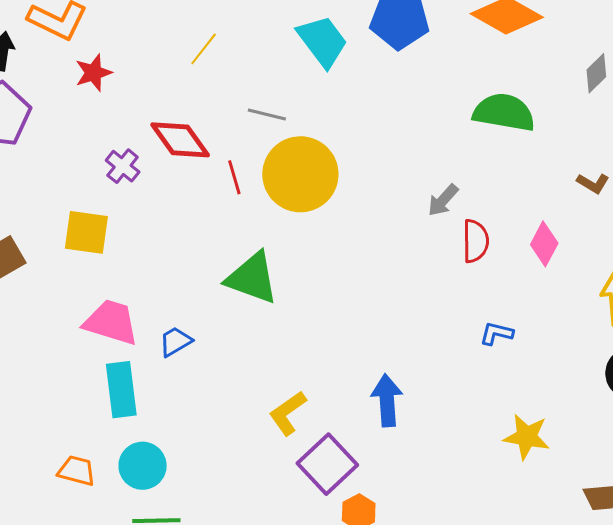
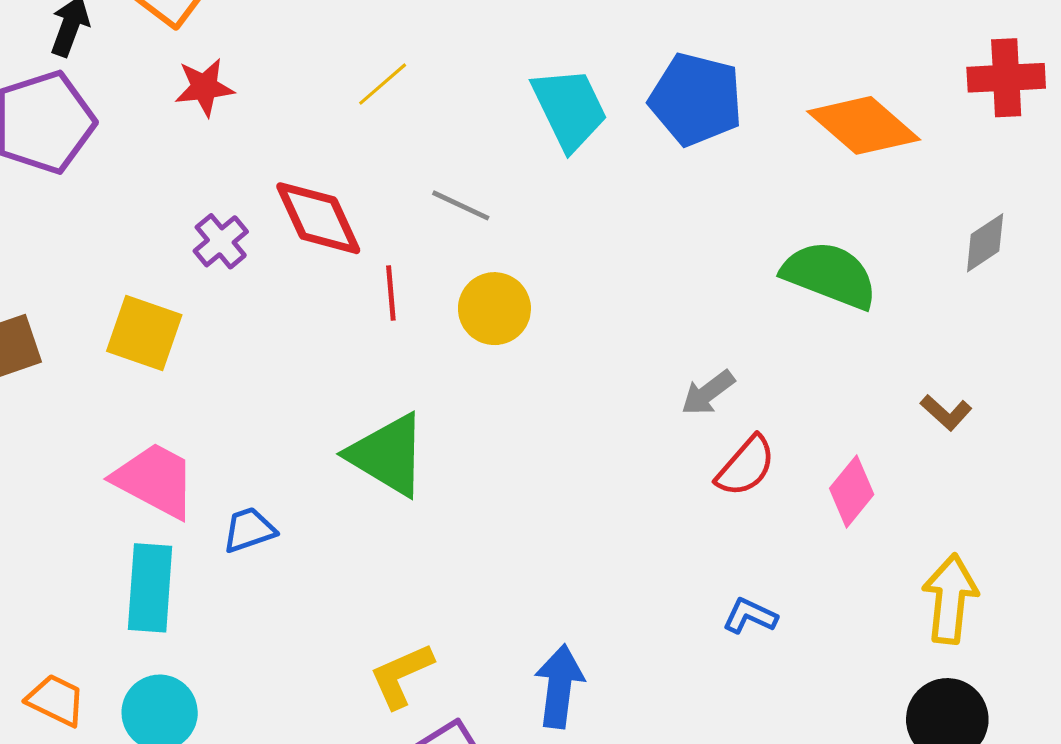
yellow circle: (300, 174) -> (494, 309), size x0.6
red semicircle: (476, 241) -> (746, 466), turned 30

